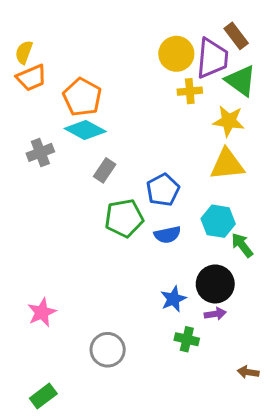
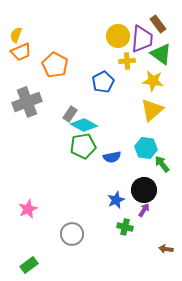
cyan diamond: (85, 130) -> (84, 125), moved
gray cross: (40, 152) -> (27, 102), size x1.6
yellow triangle: (227, 164) -> (152, 110), turned -35
blue pentagon: (163, 190) -> (103, 82), moved
purple arrow: (215, 314) -> (144, 210), turned -48

